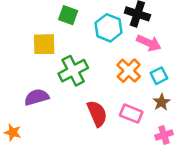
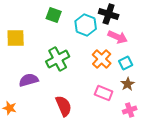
yellow square: (44, 44) -> (16, 38), moved
red semicircle: (97, 114) -> (64, 106), moved

